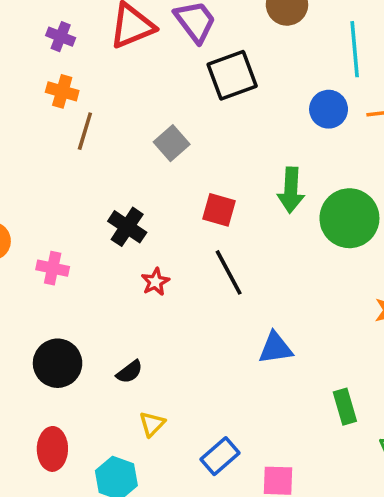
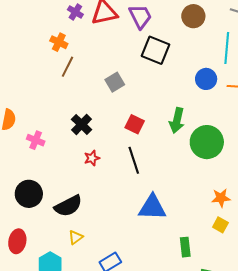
purple cross: (61, 37) -> (75, 12), moved
black square: (232, 75) -> (156, 50), turned 32
blue triangle: (275, 348) -> (152, 207), size x1.4
black semicircle: (130, 372) -> (68, 206), size x1.8

